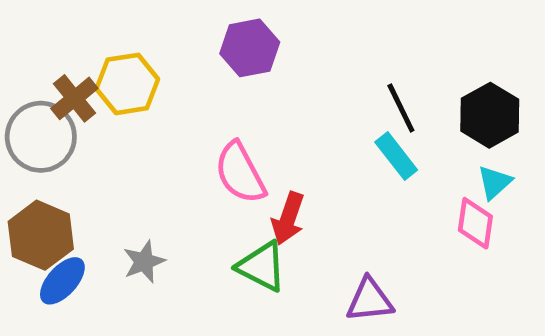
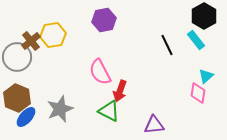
black hexagon: (490, 115) -> (204, 16), moved
cyan rectangle: (396, 156) -> (196, 40), moved
gray star: (144, 262) -> (60, 109), size x1.5

